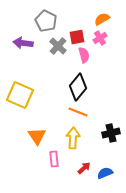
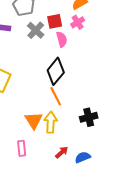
orange line: (78, 112) -> (56, 96), turned 42
orange triangle: (37, 136) -> (34, 120), moved
pink rectangle: (54, 159) -> (22, 148), moved

